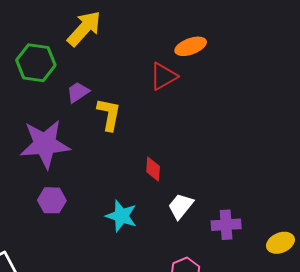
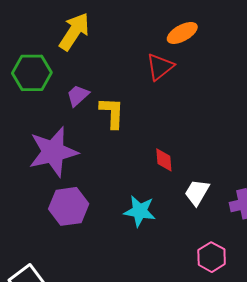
purple hexagon: (52, 200) -> (69, 206), size x1.4

